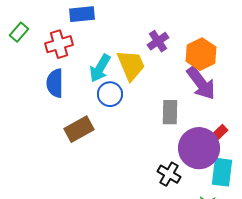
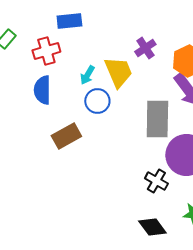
cyan arrow: (100, 68) -> (87, 75), size x0.7
gray rectangle: (170, 112) -> (157, 119), size x1.5

